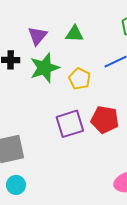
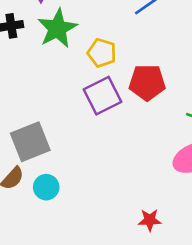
yellow pentagon: (80, 79) -> (102, 53), moved

